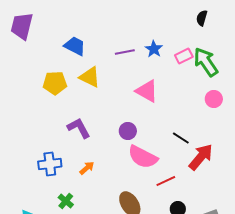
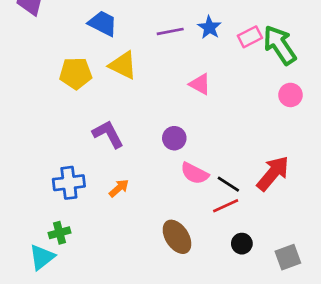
pink triangle: (147, 91) -> (200, 84), size x0.7
black line: (181, 138) -> (228, 184), moved
pink semicircle: (143, 157) -> (195, 173), size x0.7
green cross: (66, 201) -> (59, 233), moved, turned 35

